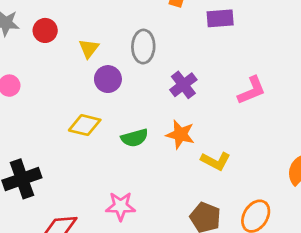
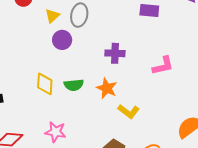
gray ellipse: (143, 47) -> (79, 15), moved
purple cross: (183, 85) -> (115, 53), turned 30
yellow diamond: (85, 125) -> (45, 84), moved, turned 70

